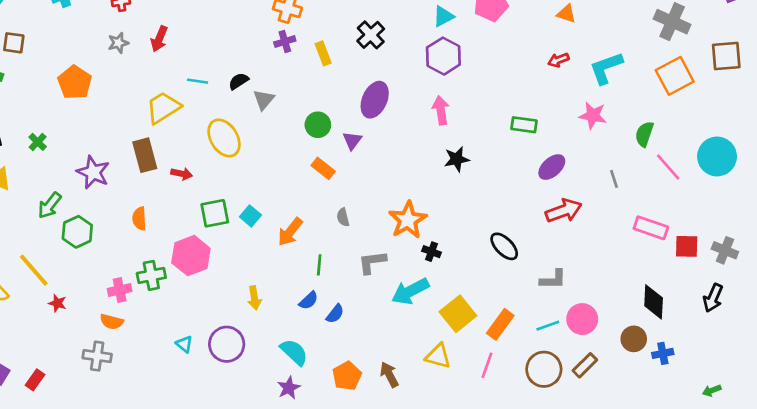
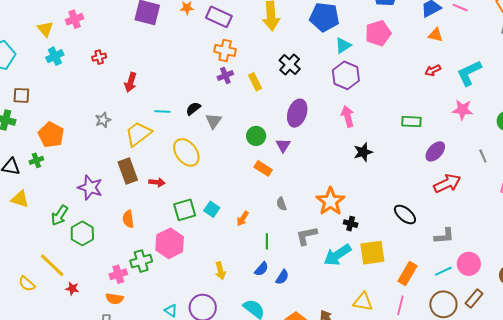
gray star: (118, 43) -> (103, 120), moved
orange pentagon: (75, 82) -> (51, 135), moved
green cross: (38, 142) -> (36, 160), moved, turned 32
orange arrow: (290, 232) -> (243, 219), size x0.7
yellow square: (458, 314) -> (372, 253), moved, turned 36

